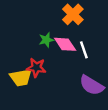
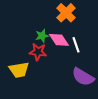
red star: (36, 68) -> (38, 52), moved

